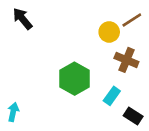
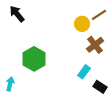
brown cross: (126, 60) -> (95, 45), turned 30
green hexagon: (74, 79) -> (34, 59), moved

